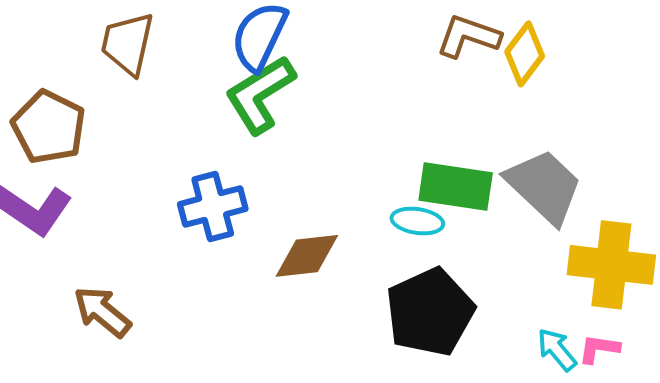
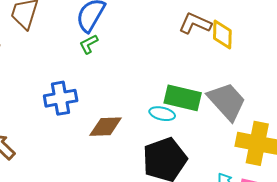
yellow diamond: (525, 54) -> (222, 34), turned -40
green L-shape: (260, 95) -> (89, 44), size x0.5

